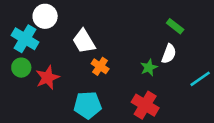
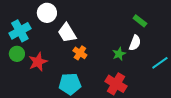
white circle: (45, 16) -> (47, 13), moved
cyan cross: (25, 39) -> (20, 31), turned 30

